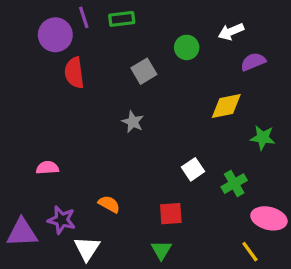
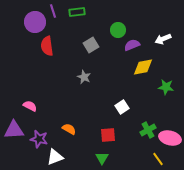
white arrow: (231, 32) -> (163, 39), moved
purple semicircle: (253, 62) -> (132, 45), moved
pink semicircle: (47, 168) -> (30, 106), turned 32
green cross: (234, 184) -> (148, 130), moved
purple triangle: (22, 233) -> (14, 130), moved
white triangle: (87, 248) -> (55, 157), turned 36

